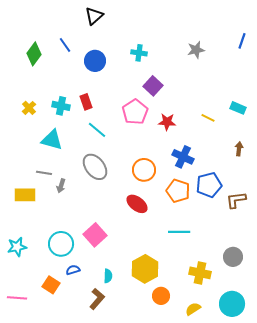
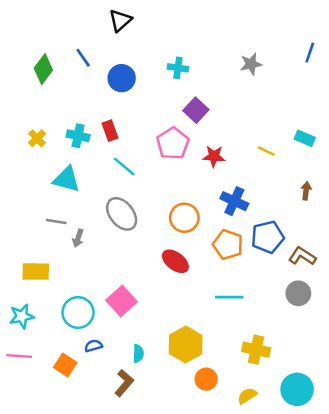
yellow rectangle: (25, 195) -> (36, 272), moved
brown L-shape: (236, 200) -> (302, 256), turned 40
gray circle: (233, 257) -> (298, 293), moved
pink line: (17, 298) -> (19, 356), moved

